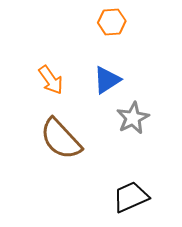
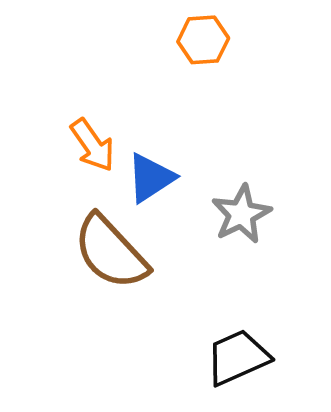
blue triangle: (107, 80) -> (151, 178), moved

